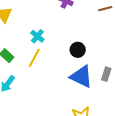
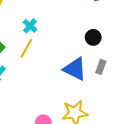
black circle: (78, 50) -> (93, 37), moved

